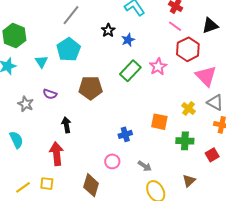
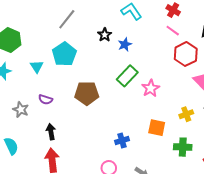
pink star: (158, 67) -> (151, 88), moved
yellow cross: (188, 108) -> (186, 114), turned 32
black arrow: (66, 125) -> (51, 132), moved

